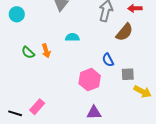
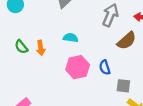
pink hexagon: (90, 80) -> (78, 67), moved

